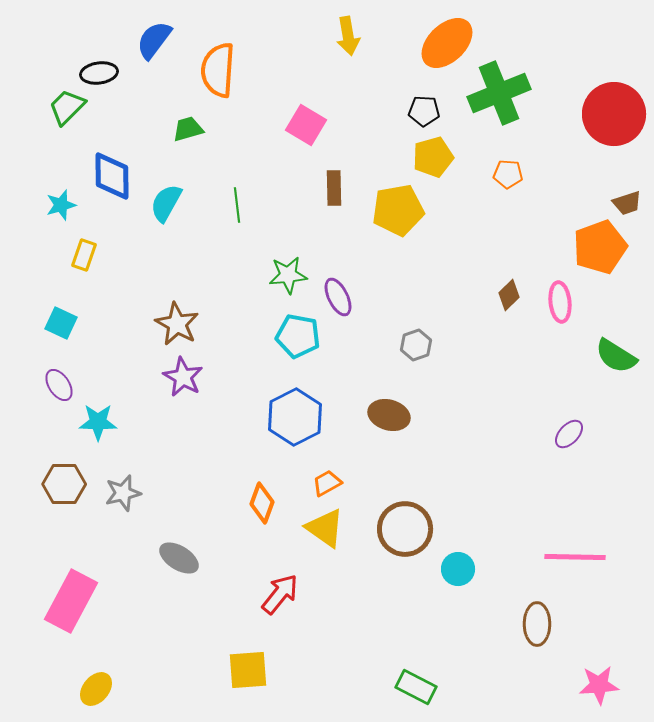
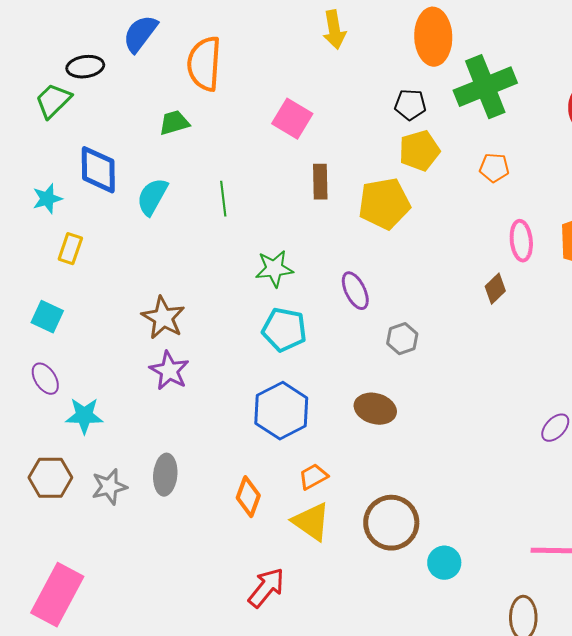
orange ellipse: (447, 43) -> (433, 37), turned -48
purple ellipse: (338, 297) -> (355, 291), moved
pink ellipse: (560, 302) -> (521, 241), moved
gray ellipse: (179, 558) -> (165, 475), moved, turned 63

